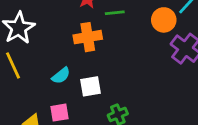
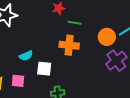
orange cross: (88, 37) -> (69, 45), moved

